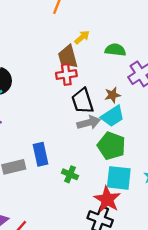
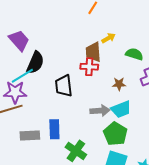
brown star: (112, 95) -> (119, 84), moved
black trapezoid: (82, 101) -> (64, 86), moved
green cross: (70, 174) -> (76, 151), size x1.5

